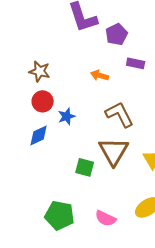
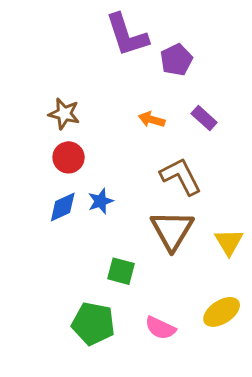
purple rectangle: (136, 63) -> (204, 118), moved, turned 30
blue star: (67, 116) -> (101, 201), moved
green square: (85, 167) -> (121, 271), moved

